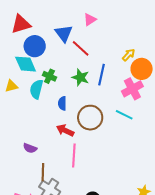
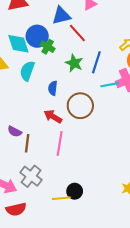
blue triangle: (64, 33) -> (61, 16), turned 48
blue circle: (35, 46) -> (37, 36), moved
green cross: (49, 76) -> (48, 47), moved
cyan line: (124, 115) -> (110, 85), moved, turned -42
brown line: (43, 172) -> (27, 143), moved

